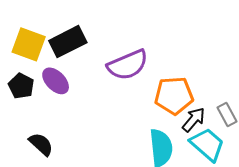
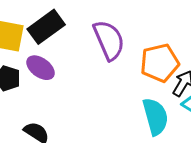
purple semicircle: (128, 65) -> (109, 40), turned -81

